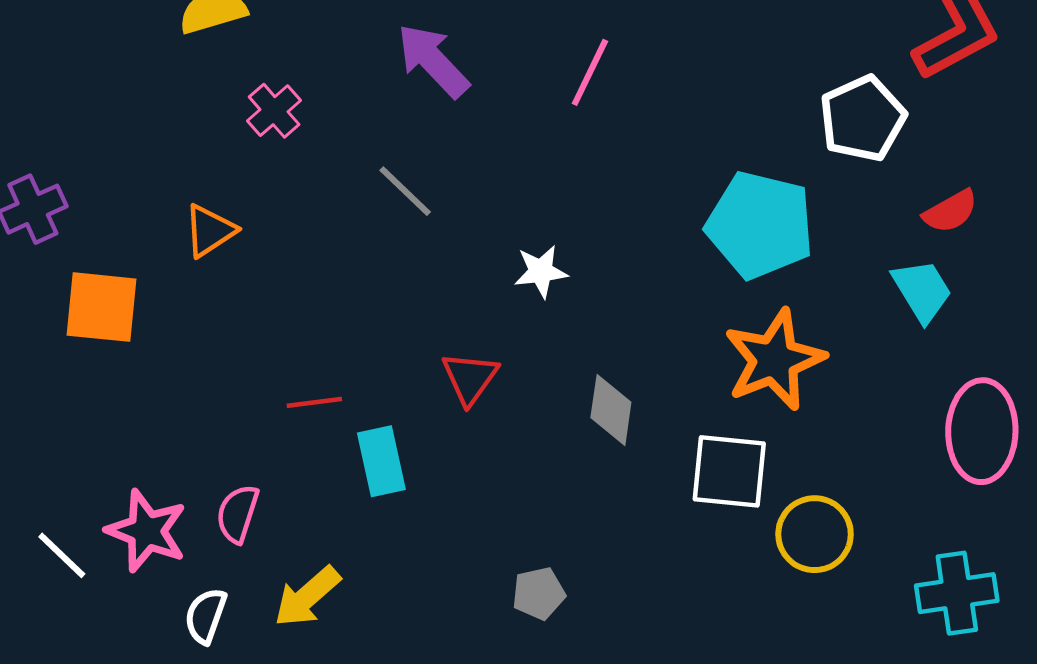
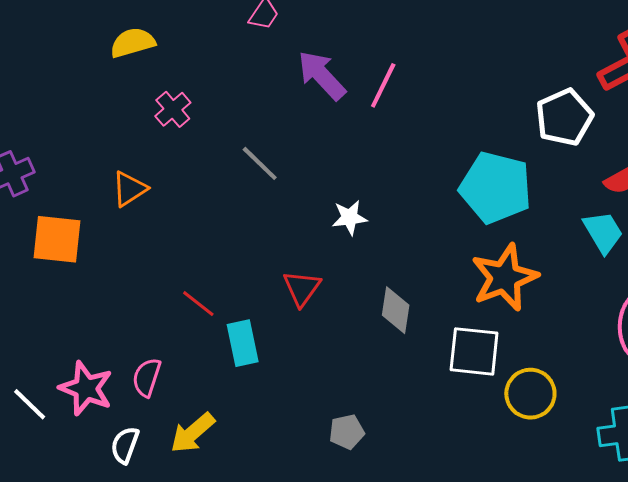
purple arrow: (433, 61) -> (322, 75), moved
red line: (314, 402) -> (198, 304), turned 45

